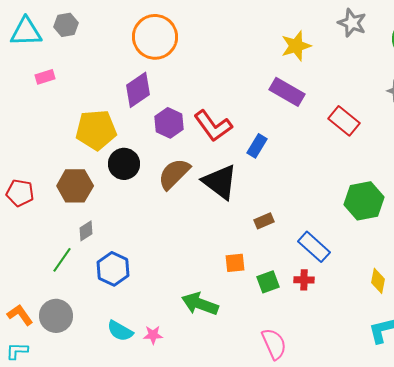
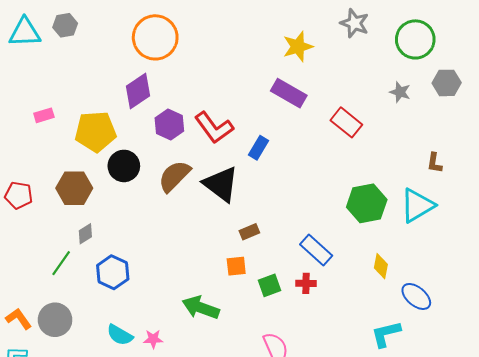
pink rectangle: (45, 77) -> (44, 115), moved
brown rectangle: (264, 221) -> (249, 232), moved
yellow diamond: (378, 281) -> (381, 266), moved

